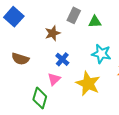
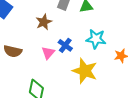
blue cross: (62, 59) -> (65, 45), moved
pink triangle: (54, 79) -> (48, 53), moved

